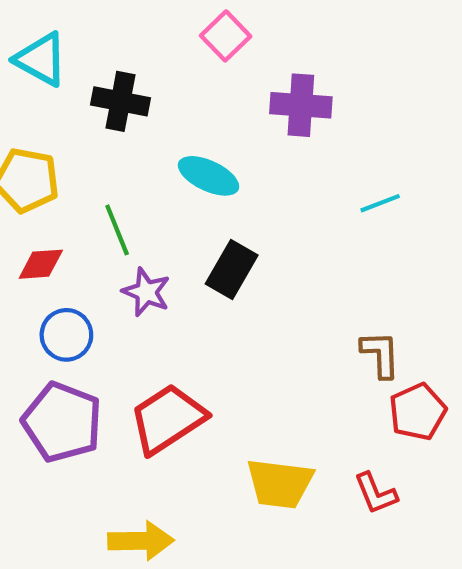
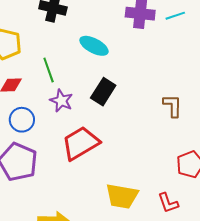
cyan line: (380, 203) -> (175, 16), moved
brown L-shape: (380, 354) -> (173, 106), moved
red trapezoid: (168, 419) -> (81, 143), moved

